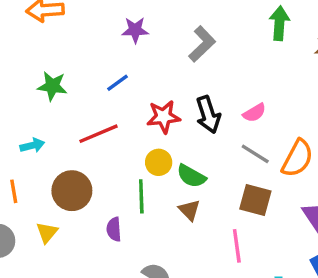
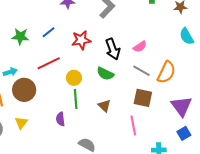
blue line: (118, 83) -> (49, 32), moved
red star: (163, 117) -> (81, 40), moved
yellow circle: (159, 162) -> (74, 78), moved
green semicircle: (191, 176) -> (105, 74), moved
brown circle: (72, 191) -> (24, 90), moved

